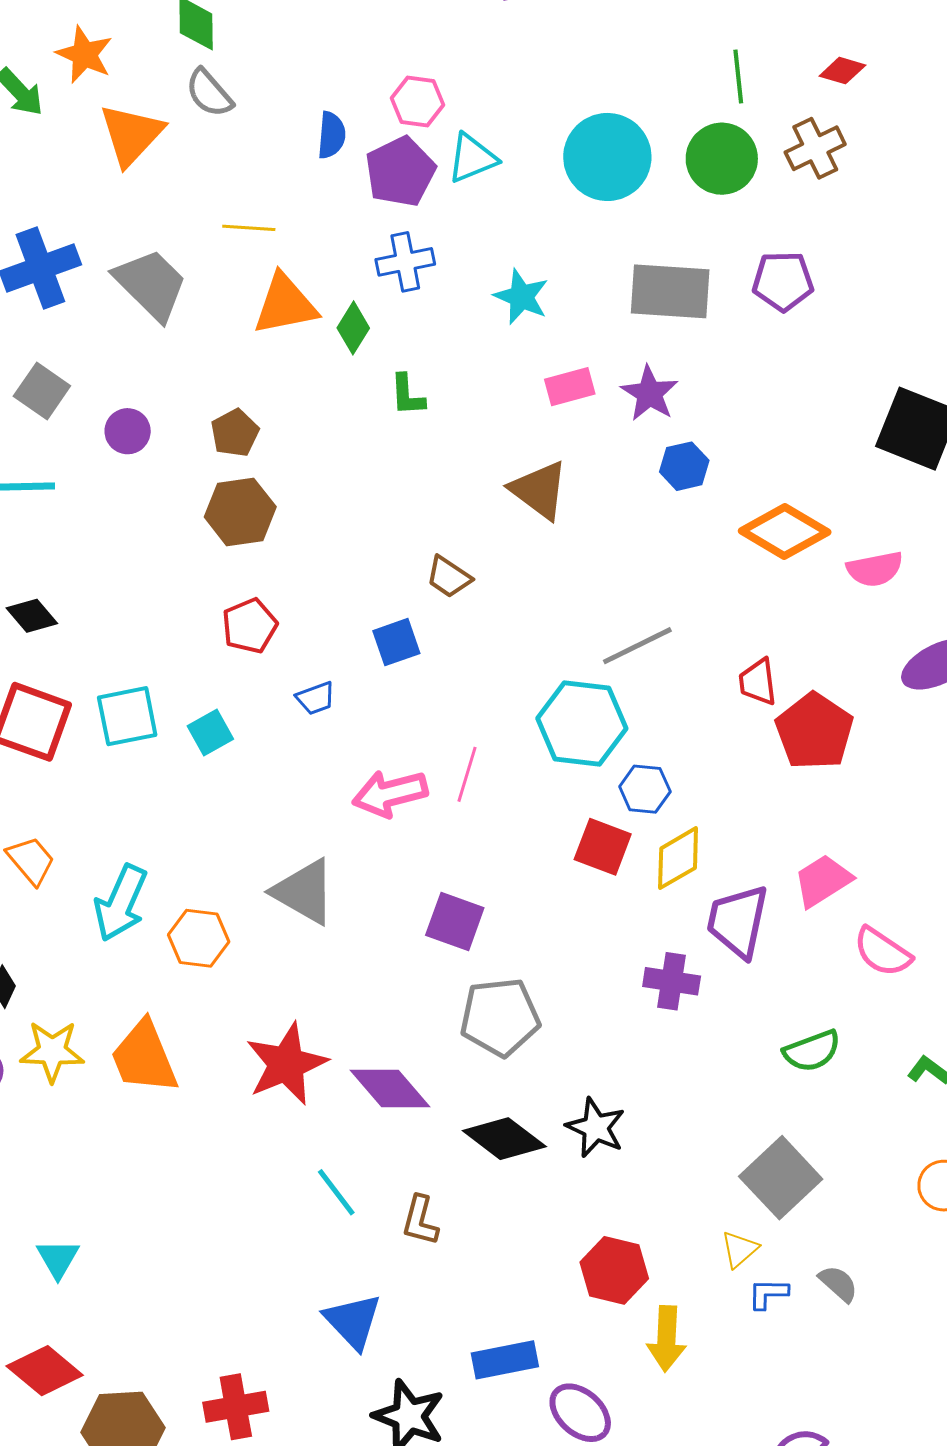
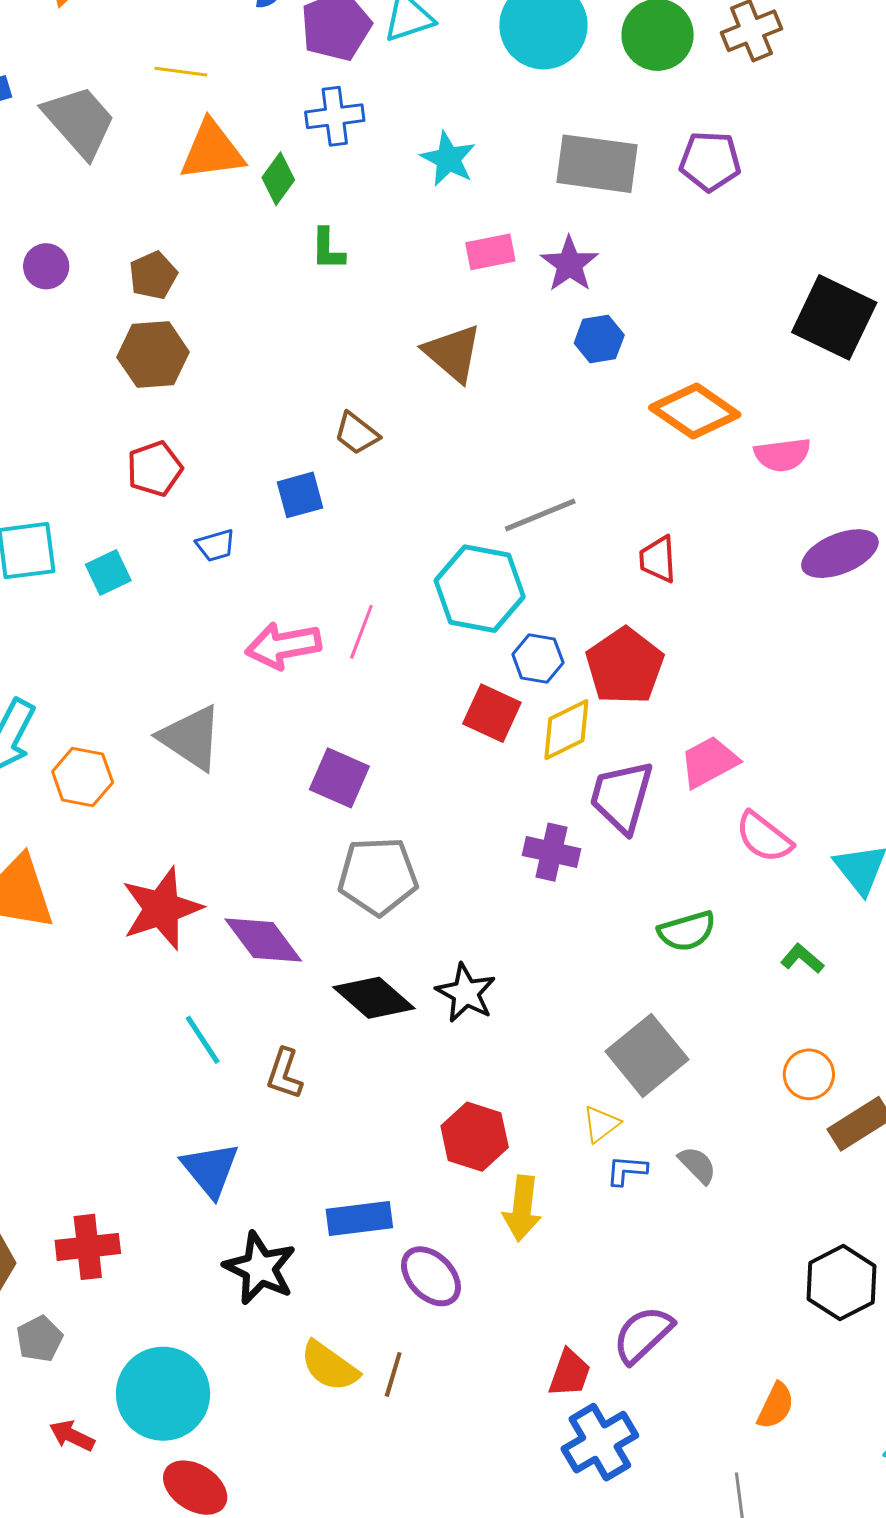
red pentagon: (814, 731) -> (625, 666), moved

